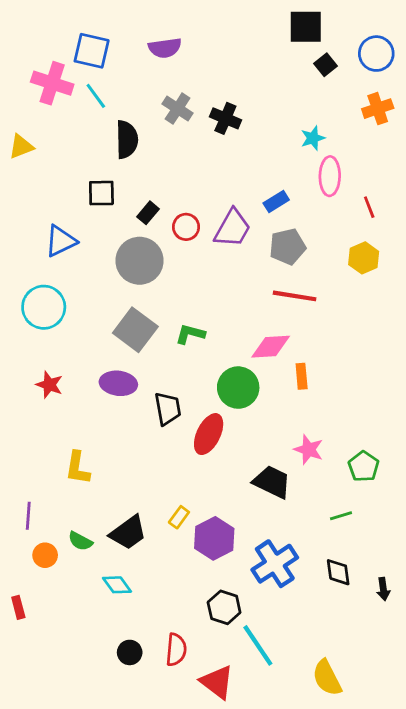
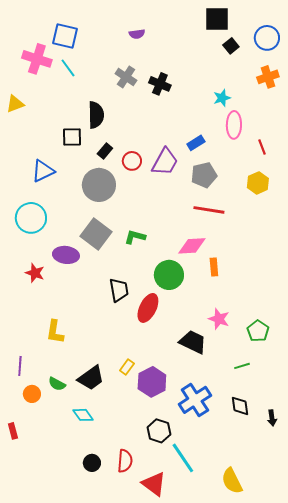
purple semicircle: (165, 48) -> (137, 34), moved, size x0.7
black semicircle: (127, 140) -> (96, 115), moved
purple ellipse: (118, 383) -> (66, 255), moved

